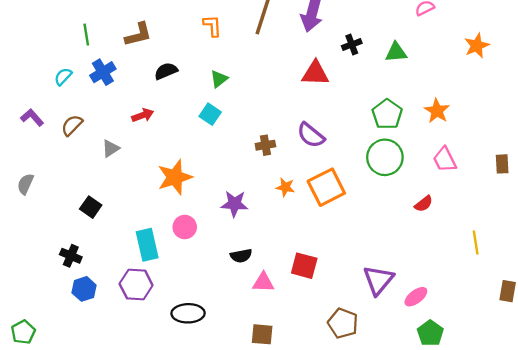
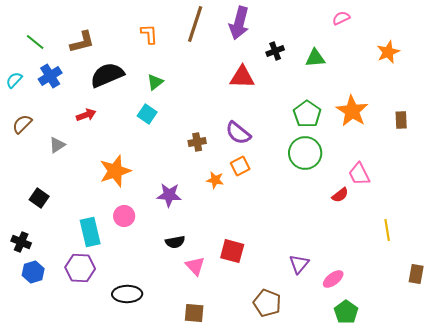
green line: (86, 35) -> (35, 42), turned -42
black semicircle: (166, 71) -> (107, 75), size x1.6
orange star: (437, 111) -> (352, 111), size x1.4
pink trapezoid: (445, 160) -> (359, 174), moved
brown rectangle: (502, 164) -> (401, 120), moved
orange square: (326, 187) -> (240, 166), moved, size x0.6
purple triangle: (378, 280) -> (299, 264), size x0.7
pink triangle: (263, 282) -> (195, 266), turned 45

